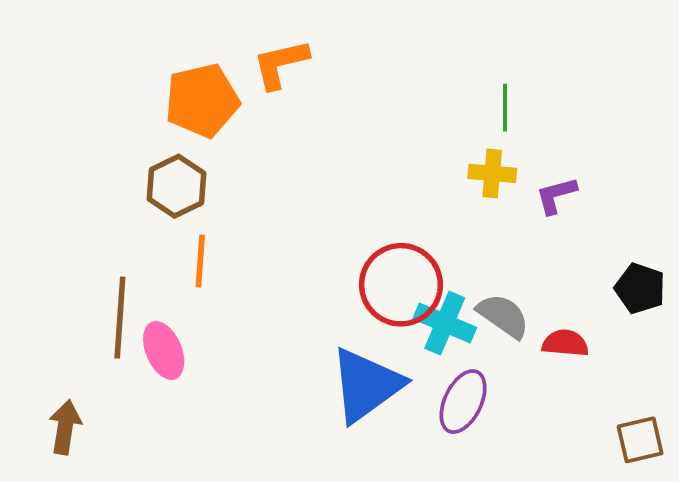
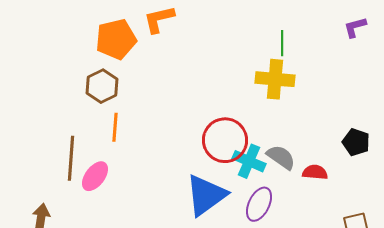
yellow cross: (492, 173) -> (275, 79), size x1.5
purple L-shape: (556, 195) -> (355, 27), moved
pink ellipse: (164, 350) -> (95, 176), turned 60

